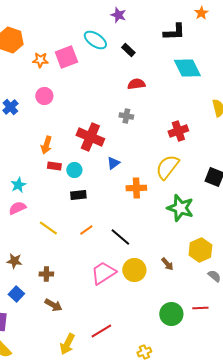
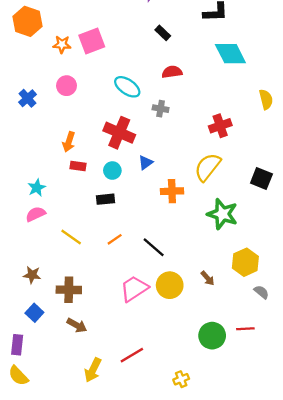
cyan ellipse: (95, 40) -> (127, 87), moved
cyan circle: (74, 170) -> (112, 171), moved
brown cross: (46, 274) -> (69, 290), size x1.5

